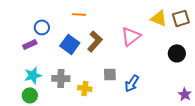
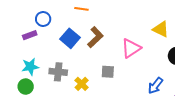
yellow triangle: (159, 18) -> (161, 29), moved
pink triangle: (131, 36) -> (131, 48), moved
blue arrow: (132, 83) -> (155, 86), moved
yellow cross: (85, 88) -> (82, 84), turned 32

